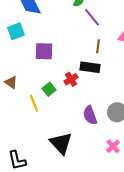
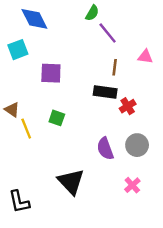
red cross: (71, 79) -> (128, 106), moved
green square: (49, 89) -> (57, 118), turned -32
yellow line: (34, 103) -> (26, 129), moved

